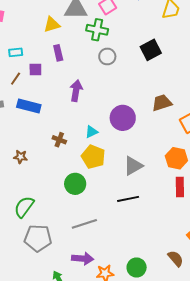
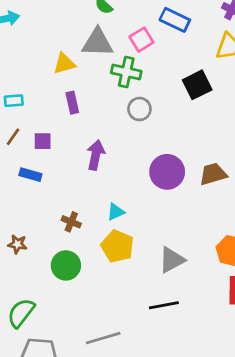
black square: (151, 50) -> (197, 85), moved
purple square: (35, 70) -> (43, 141), moved
blue rectangle: (29, 106) -> (30, 175), size x0.7
purple circle: (123, 118) -> (167, 172), moved
green circle: (75, 184) -> (66, 265), moved

